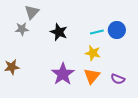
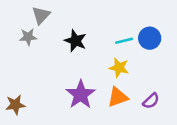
brown star: (12, 67) -> (15, 105), moved
orange triangle: (92, 76) -> (118, 97), turned 30
purple semicircle: (118, 79) -> (151, 101), turned -64

